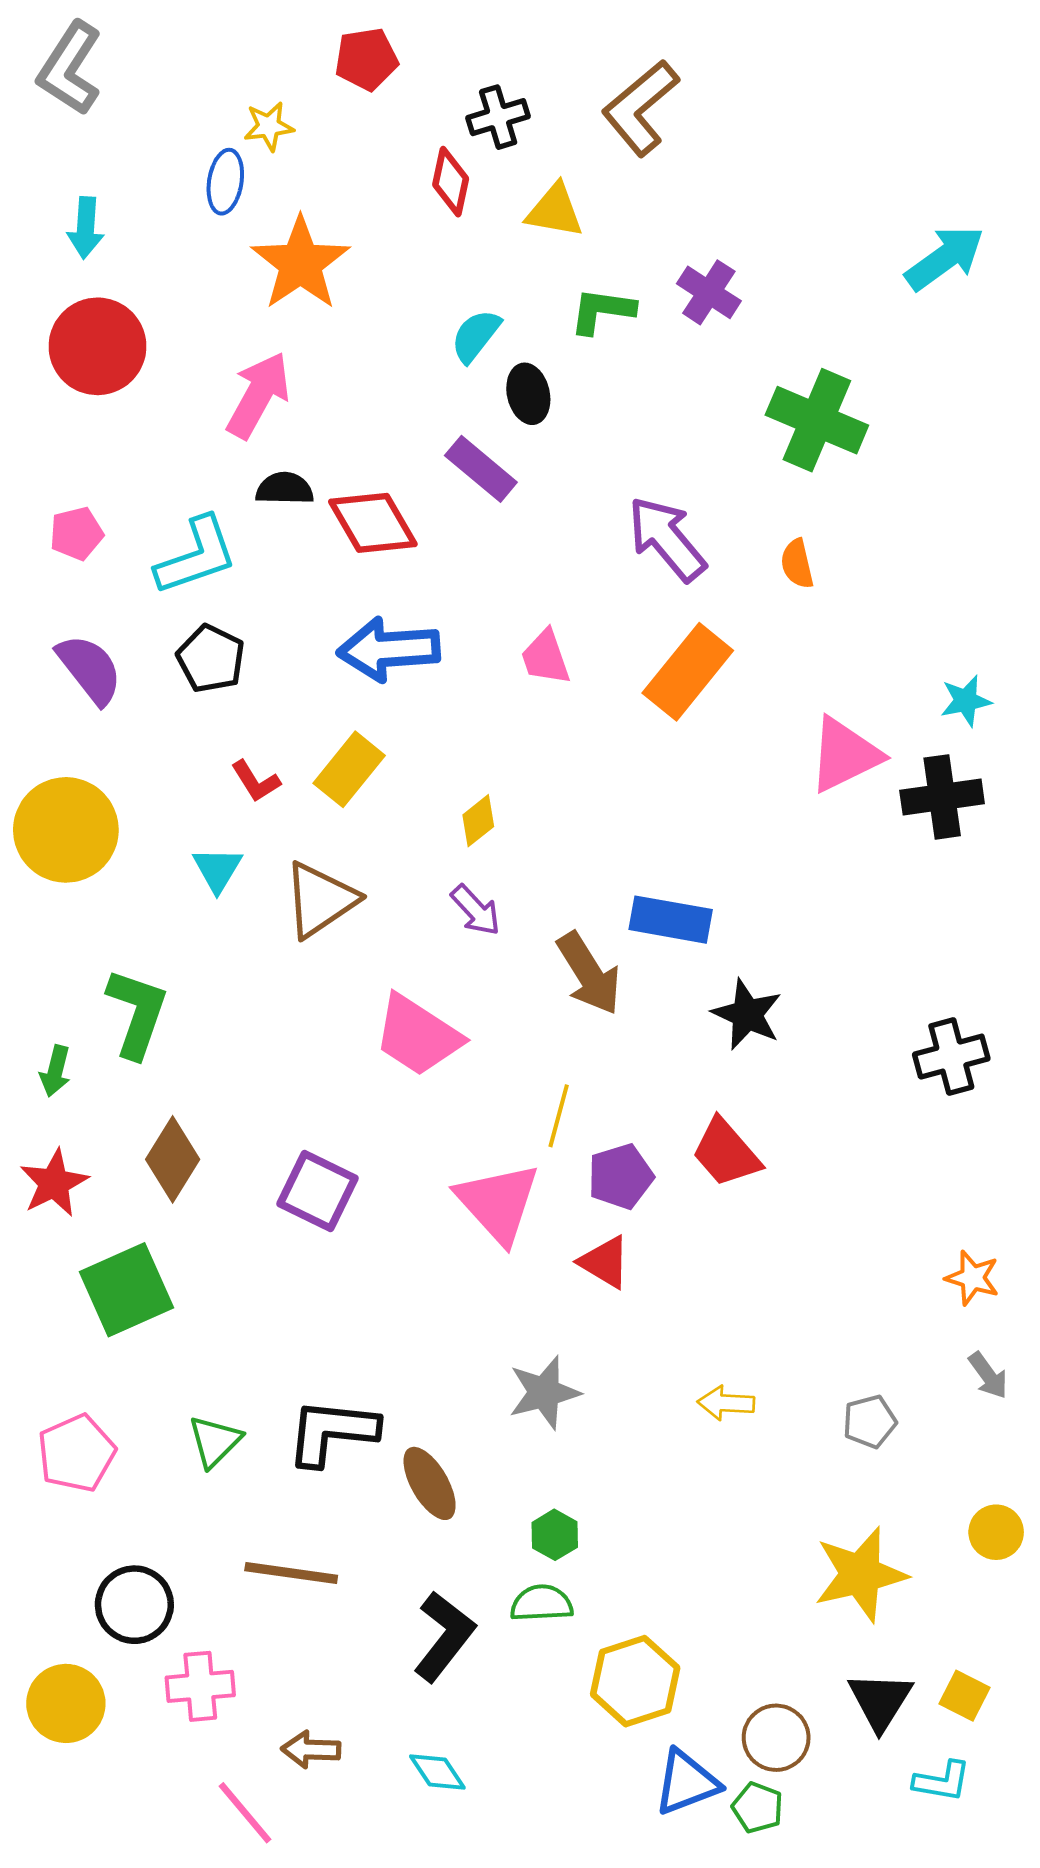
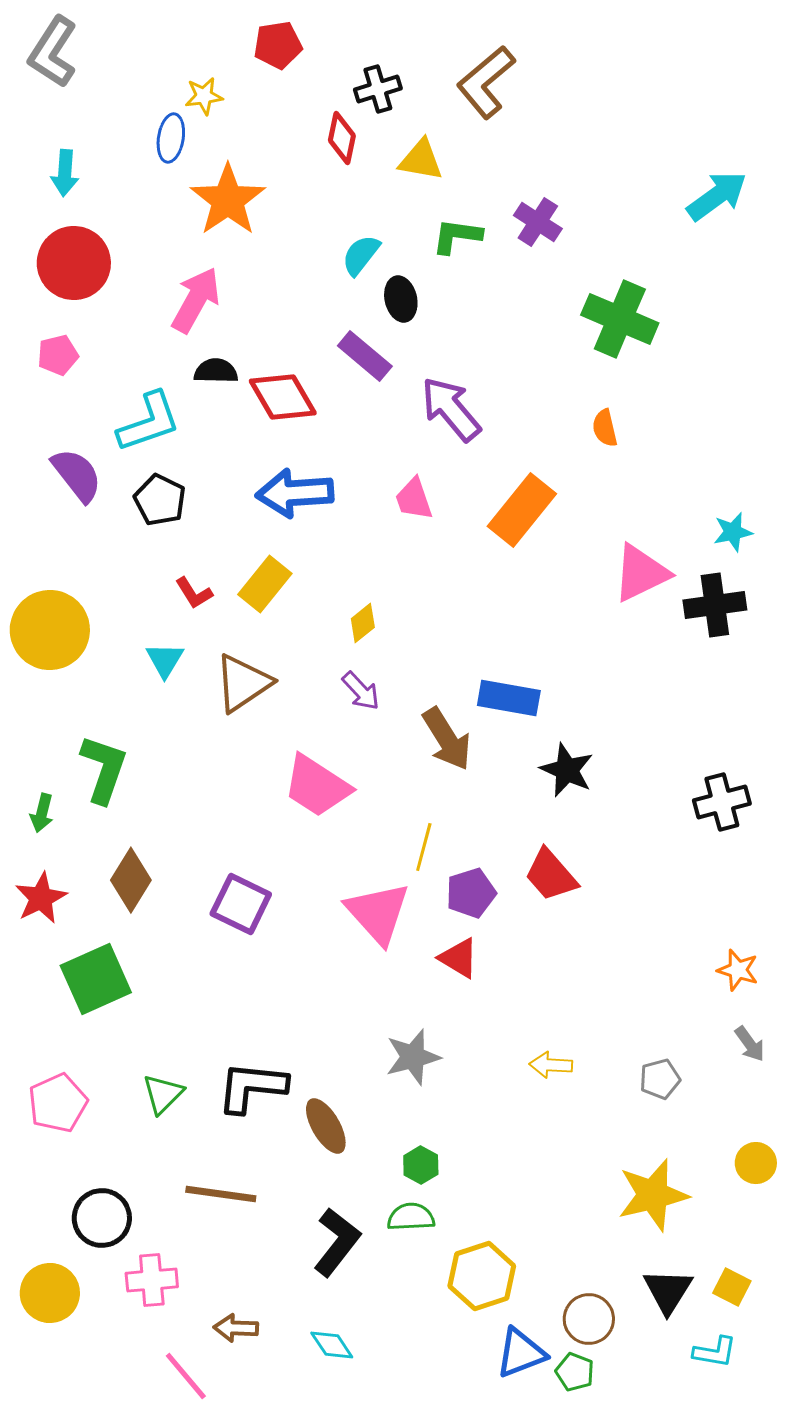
pink pentagon: (76, 533) -> (58, 355), moved
purple arrow: (667, 539) -> (451, 409), moved
purple semicircle: (90, 669) -> (77, 475), moved

